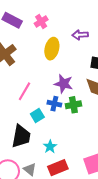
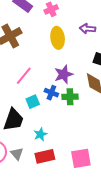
yellow ellipse: (52, 49) -> (58, 38), turned -30
purple star: (64, 84) -> (64, 74), turned 30

